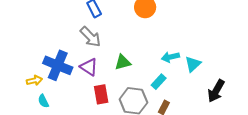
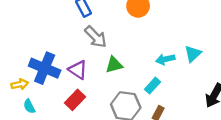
gray arrow: (90, 37) -> (96, 37), moved
cyan triangle: (193, 64) -> (193, 54), moved
red rectangle: (101, 94) -> (75, 100), moved, turned 54

